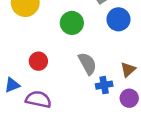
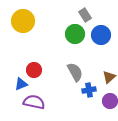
green circle: (72, 23) -> (75, 34), moved
blue triangle: (12, 85) -> (21, 84), moved

